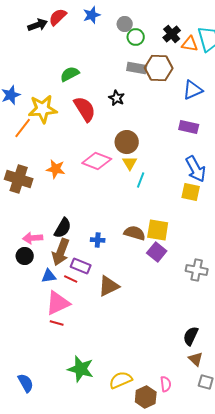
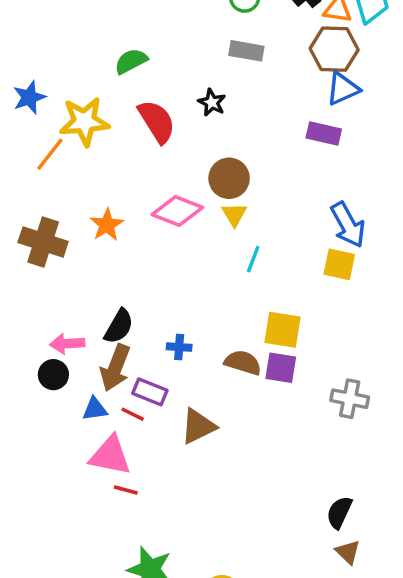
brown hexagon: (159, 68) -> (334, 49), moved
purple rectangle: (189, 127) -> (324, 133), moved
orange star: (56, 169) -> (107, 225), turned 30
cyan line: (141, 180) -> (253, 259), moved
brown semicircle: (135, 233) -> (243, 363), moved
purple square: (157, 252) -> (281, 368), turned -30
pink triangle: (58, 303) -> (110, 456), turned 36
red line: (57, 323) -> (126, 490), moved

